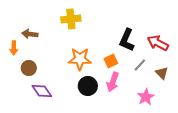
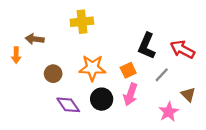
brown circle: (29, 68) -> (53, 74), moved
brown triangle: (162, 73) -> (188, 94), moved
purple diamond: (42, 91) -> (68, 105), moved

